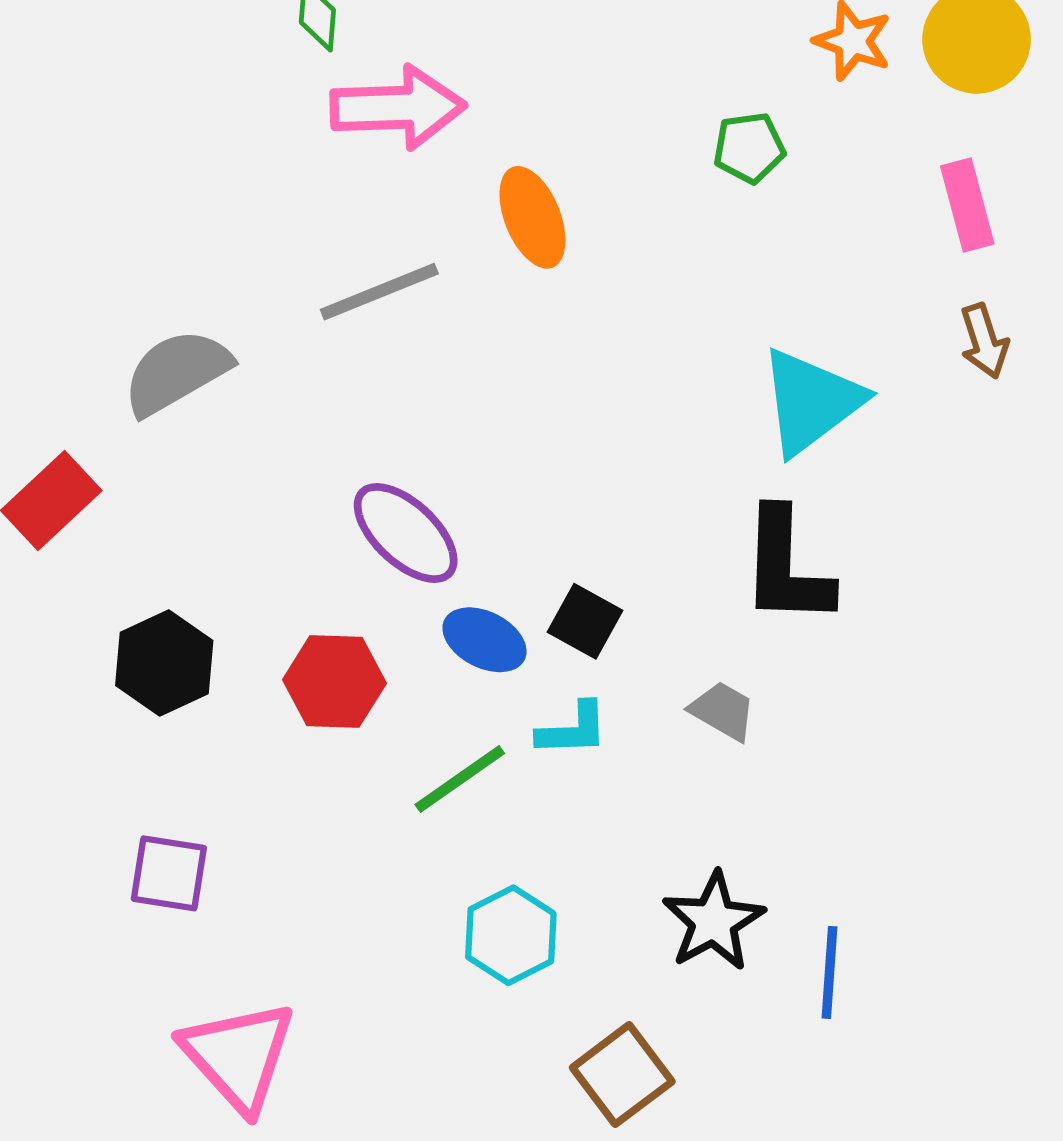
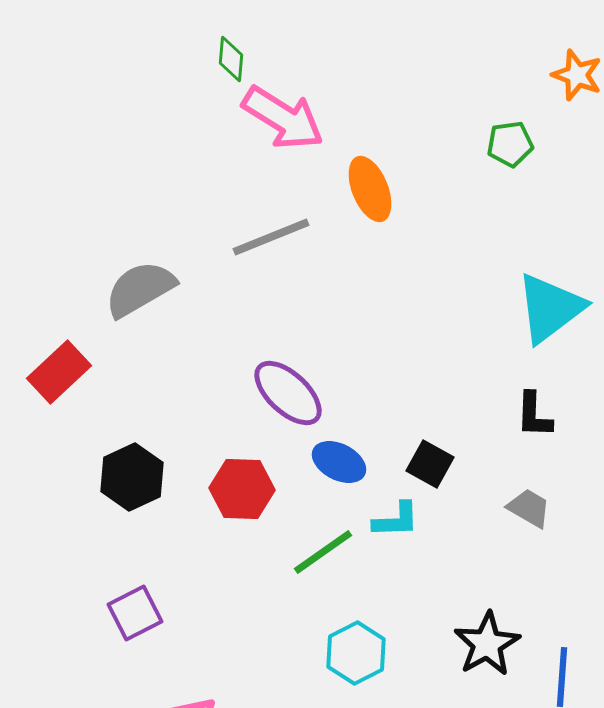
pink arrow: (398, 108) -> (283, 118), turned 34
black L-shape: (786, 567) -> (534, 415), size x0.6
black square: (585, 621) -> (430, 464), moved
gray trapezoid: (723, 711) -> (529, 508), moved
purple square: (169, 873) -> (135, 613), turned -36

